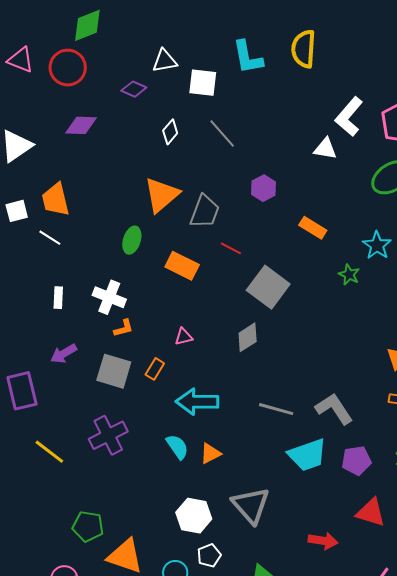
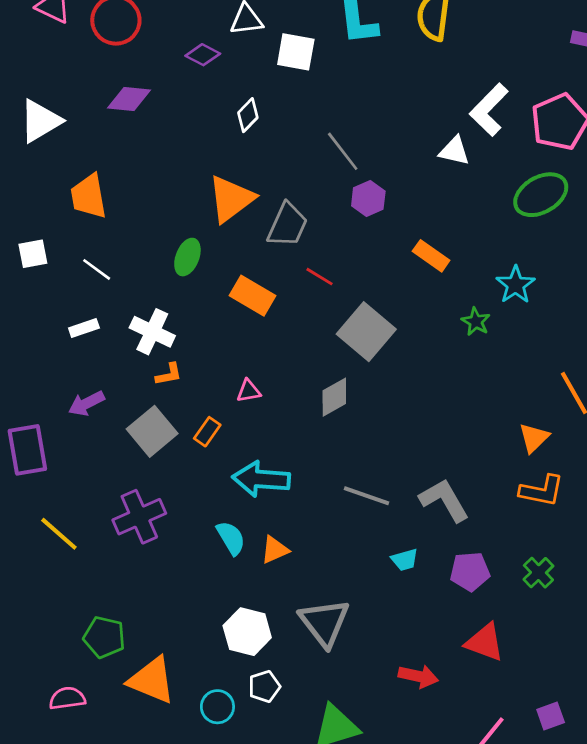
gray line: (222, 133) -> (343, 151), moved
white square: (17, 211) -> (33, 254), moved
white line: (50, 238) -> (97, 269), moved
white rectangle: (58, 298) -> (84, 328), turned 65
gray square: (114, 371) -> (152, 431), turned 30
cyan trapezoid: (307, 455) -> (405, 560), size x0.5

